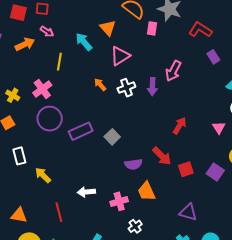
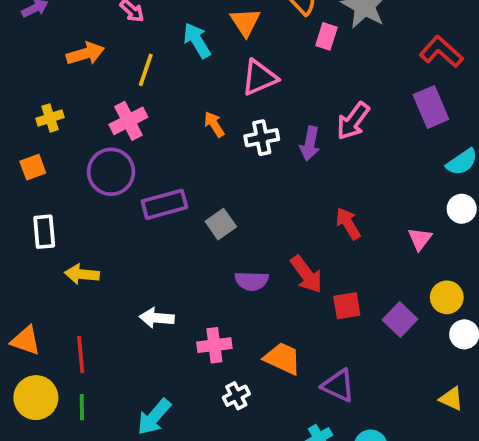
red L-shape: (200, 30) -> (441, 52), moved
orange arrow: (25, 44) -> (85, 54), moved
purple rectangle: (213, 57) -> (431, 107), size x1.5
pink cross: (42, 89) -> (128, 121), moved
yellow cross: (13, 95) -> (50, 118), turned 32
red arrow: (180, 126) -> (348, 224), turned -72
yellow arrow: (43, 175) -> (82, 274), turned -48
orange trapezoid: (146, 191) -> (283, 358), moved, turned 130
red line: (59, 212) -> (81, 355), moved

